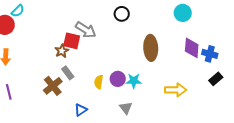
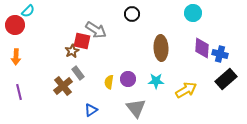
black rectangle: (216, 79) -> (226, 79), size x1.5
cyan star: (134, 81) -> (156, 81), moved
yellow arrow: (176, 90) -> (186, 90), turned -30
gray triangle: (126, 108) -> (136, 108), size x1.5

